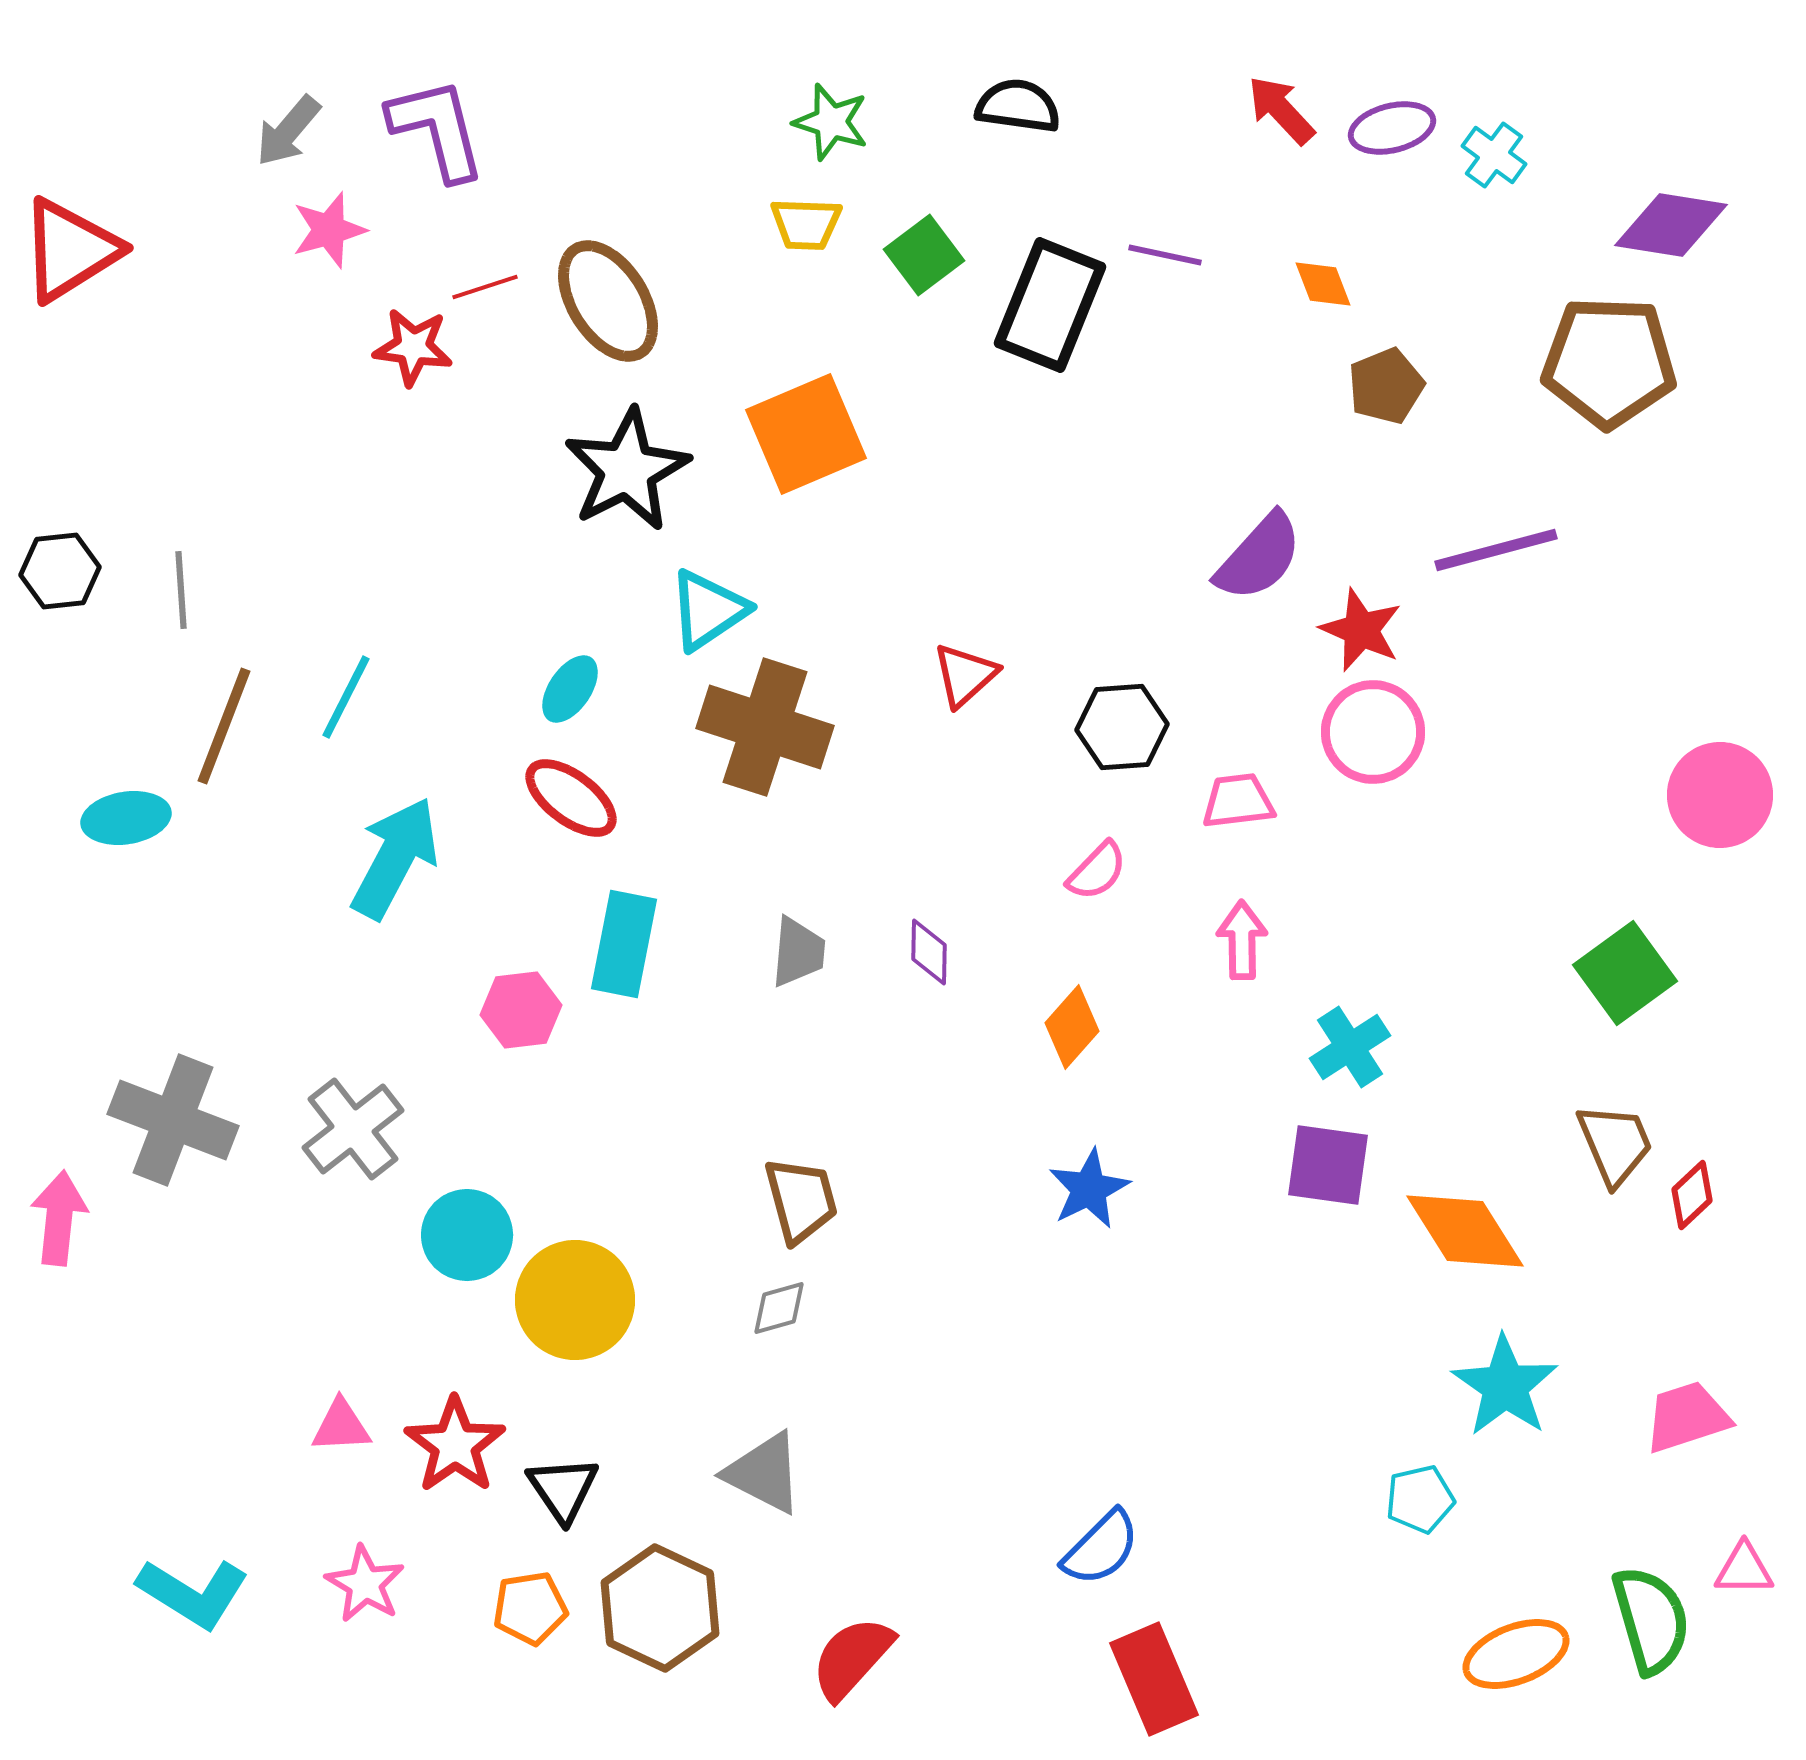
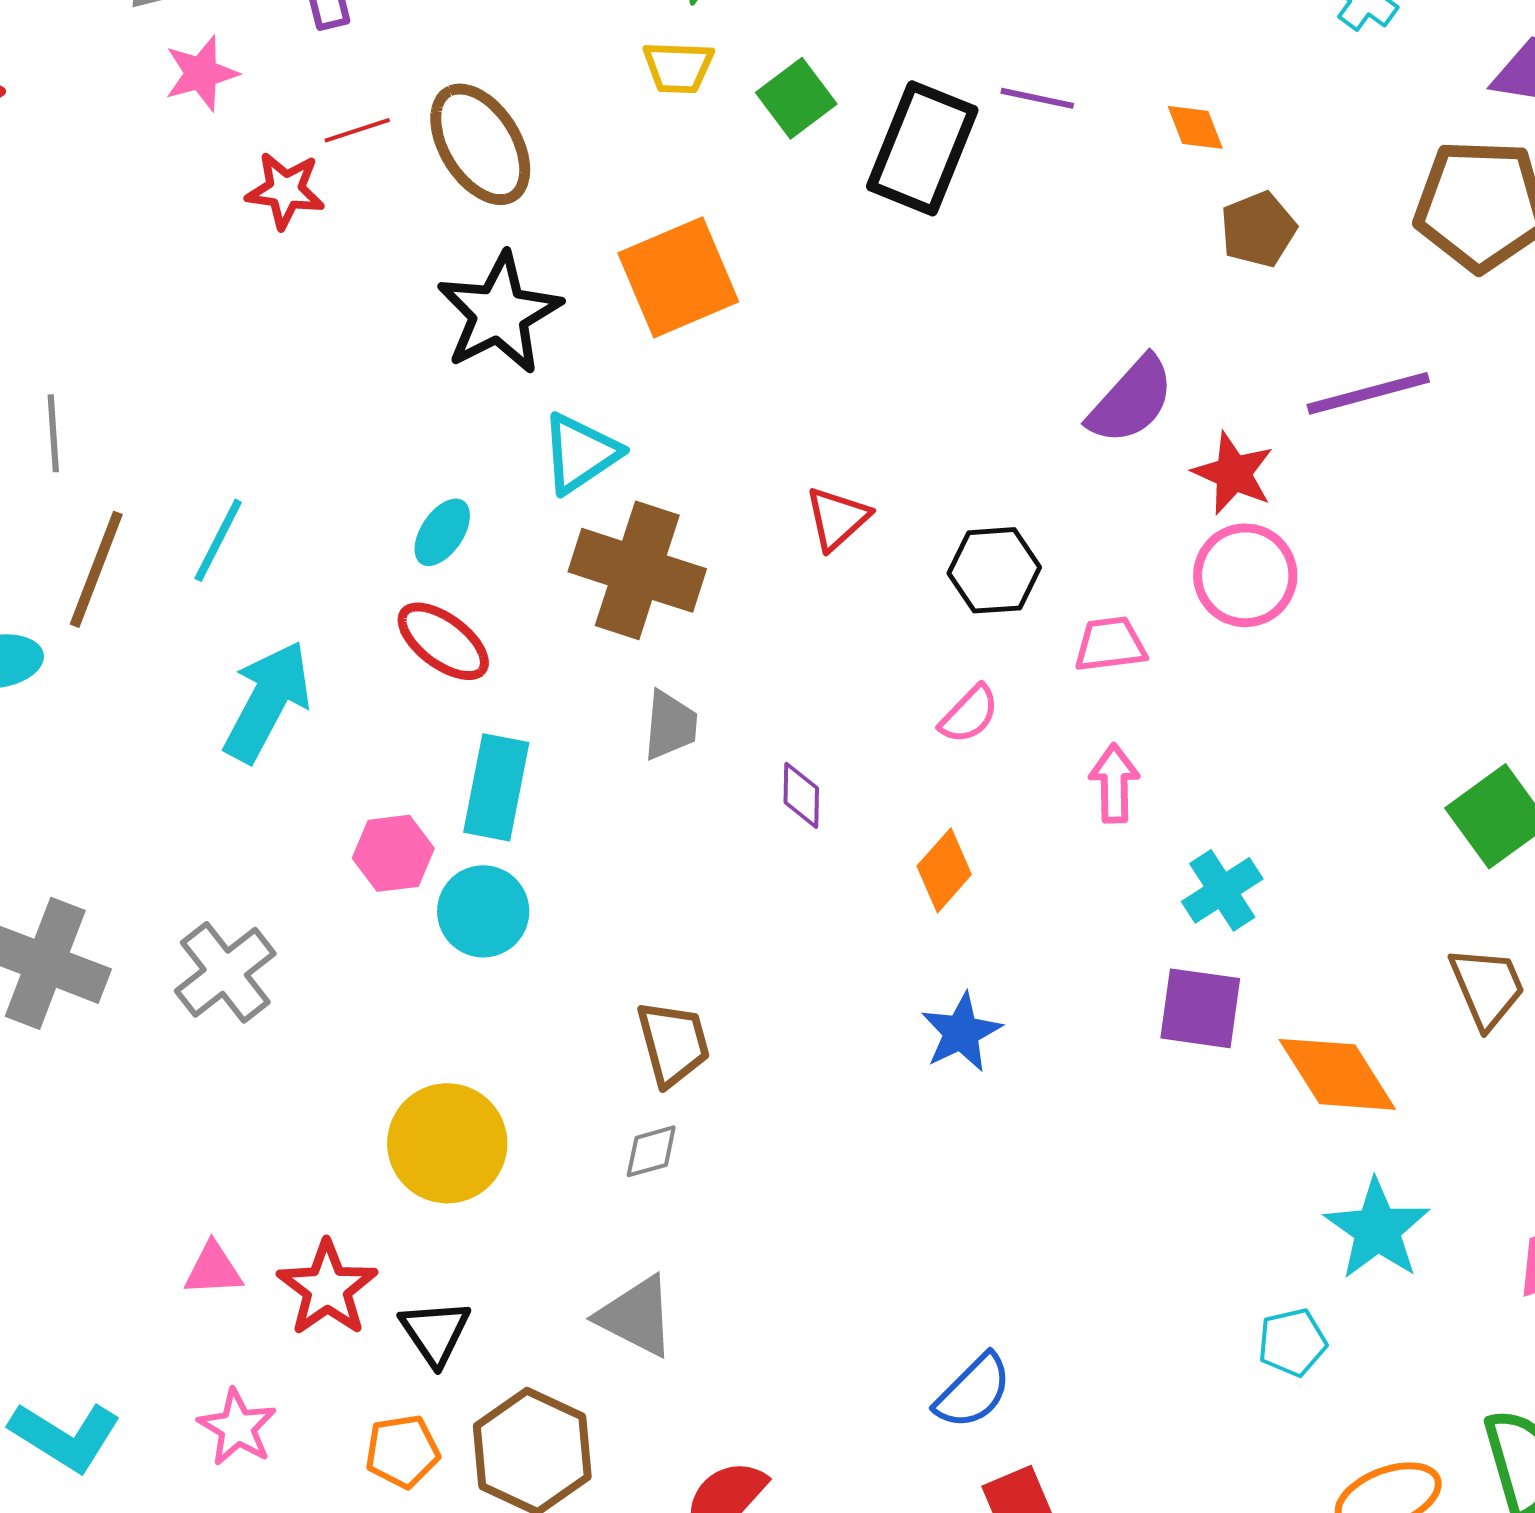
gray trapezoid: (798, 952) -> (670, 725), moved
cyan circle: (467, 1235) -> (483, 911), moved

